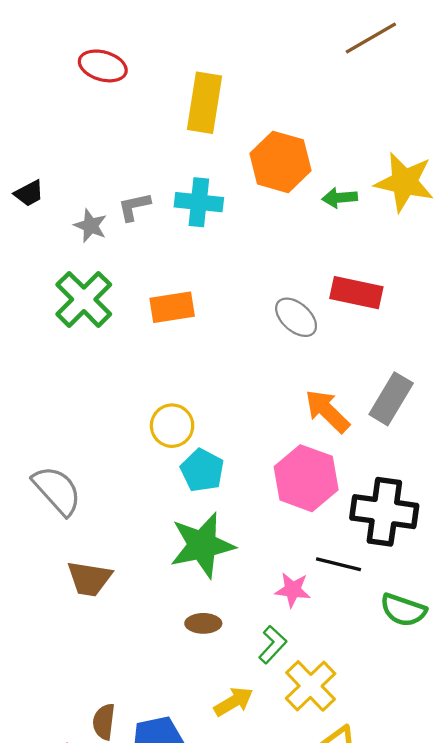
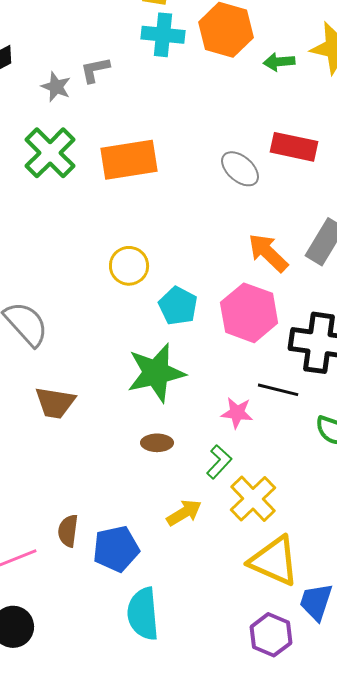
cyan cross: (199, 202) -> (163, 35), moved
orange rectangle: (172, 307) -> (129, 160), size x1.4
cyan pentagon: (202, 470) -> (178, 306), moved

